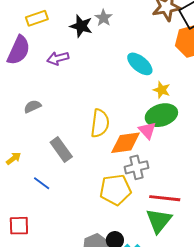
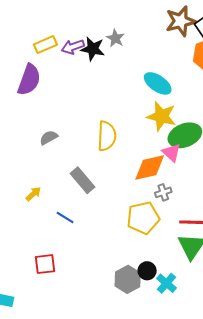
purple arrow: (58, 58) -> (73, 47), moved
yellow star: (162, 90) -> (161, 116), moved, size x1.6
yellow semicircle: (100, 123) -> (107, 136), moved
gray cross: (136, 167) -> (163, 192), size x0.7

